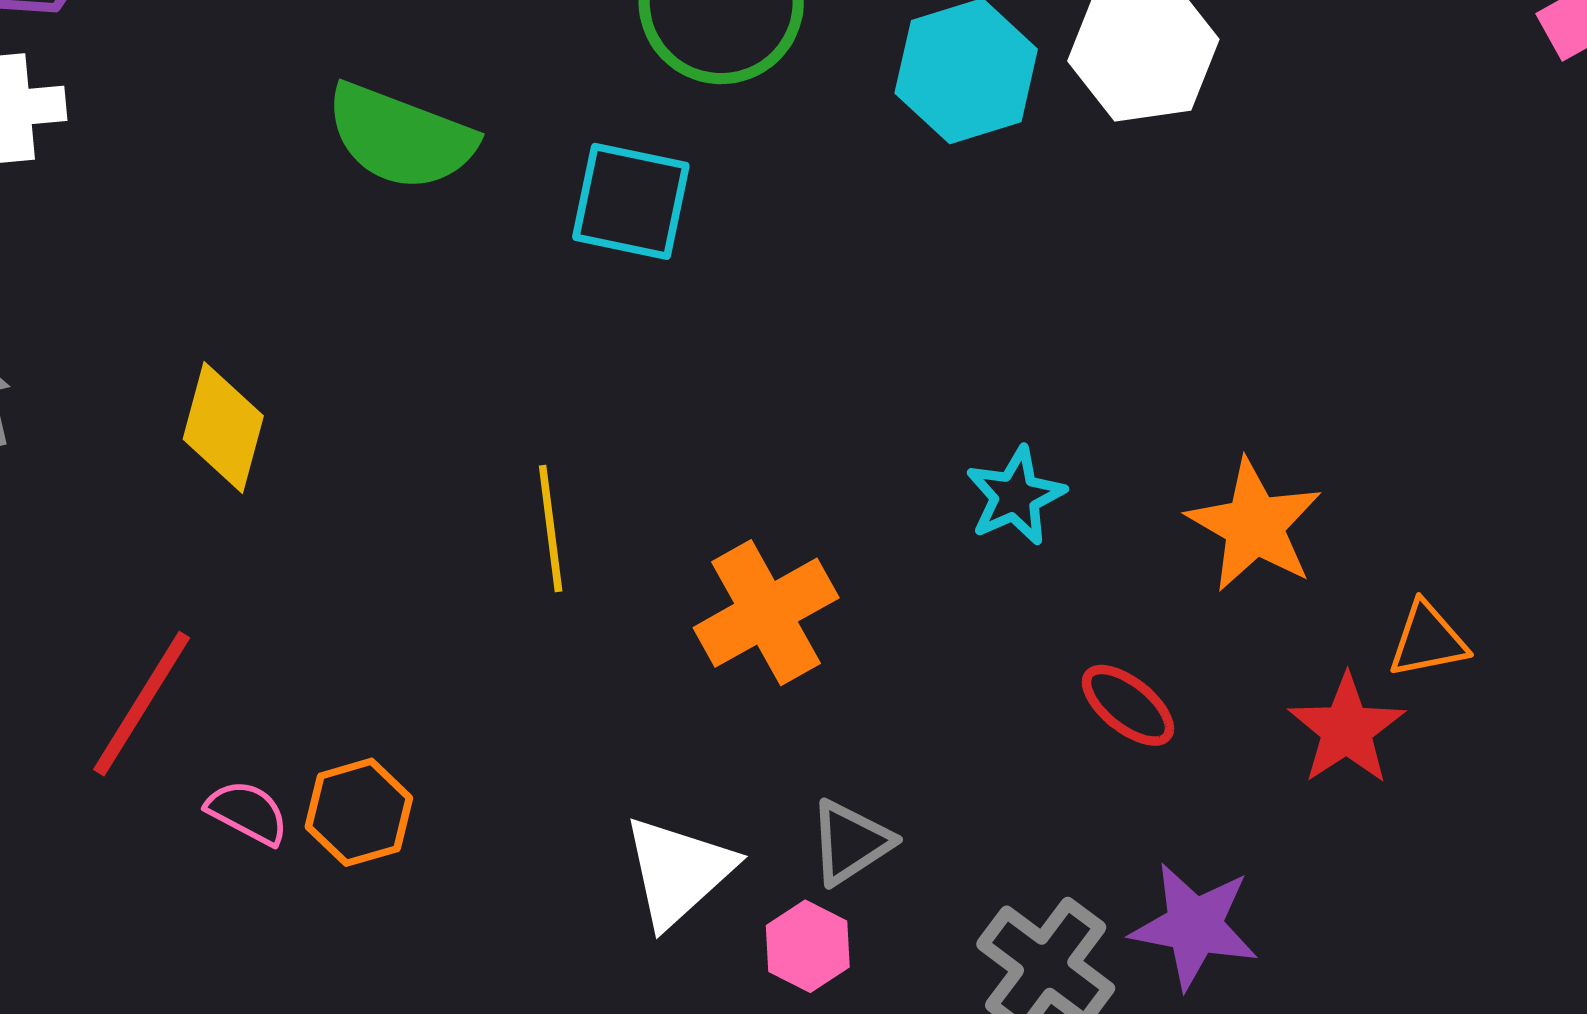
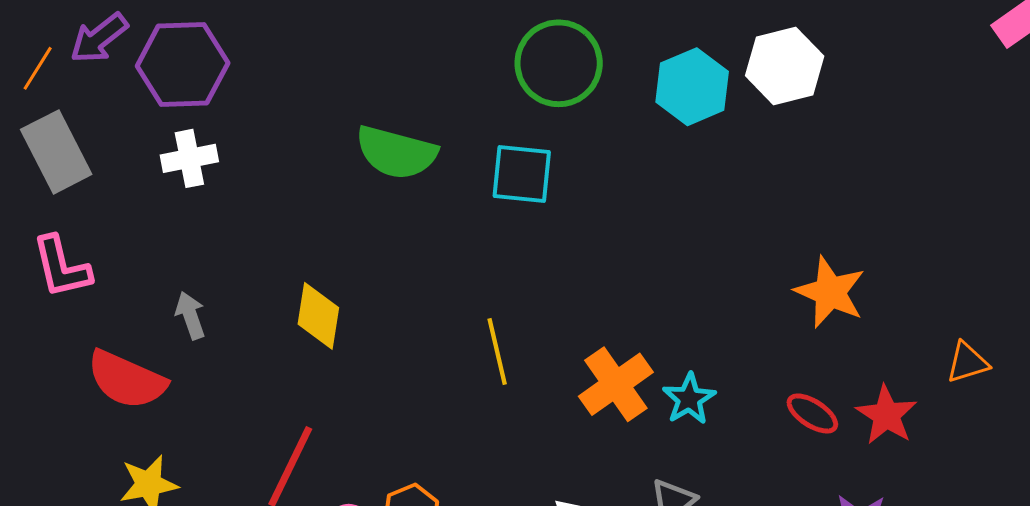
cyan star: (1015, 496) -> (689, 399), moved
orange star: (1254, 525) -> (830, 292), moved
red star: (1347, 729) -> (886, 415), moved

